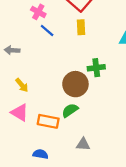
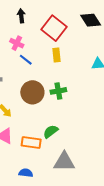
green cross: (96, 68) -> (58, 91), moved
brown circle: (75, 84) -> (32, 92), moved
gray triangle: (83, 144) -> (64, 162), size x1.6

